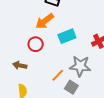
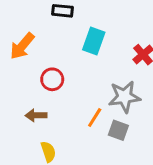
orange arrow: (45, 21) -> (22, 46), moved
cyan rectangle: (67, 36) -> (94, 41), moved, turned -36

